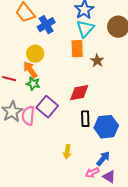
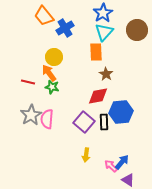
brown star: (97, 61) -> (106, 74), moved
purple square: (47, 107) -> (84, 122), moved
blue hexagon: (106, 127) -> (121, 112), moved
pink arrow: (92, 173) -> (111, 166), moved, turned 72

